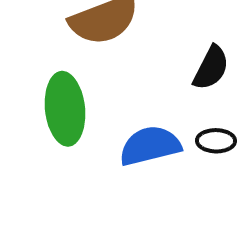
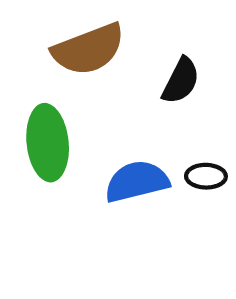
black semicircle: (211, 68) -> (181, 81), moved

